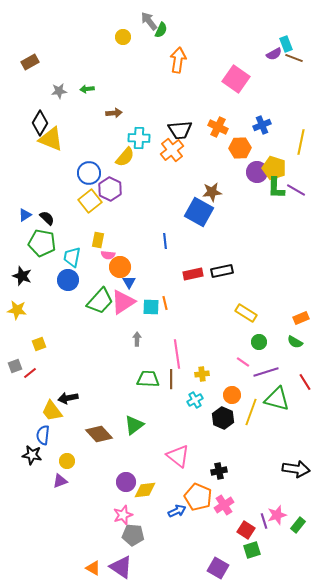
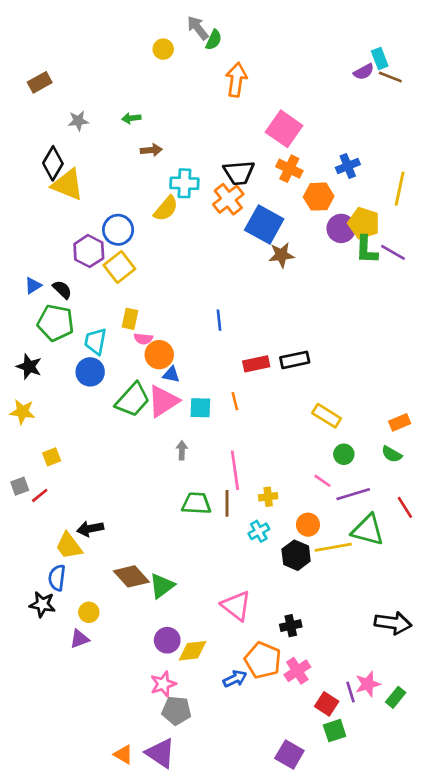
pink square: (236, 79) -> (284, 129), moved
green arrow: (87, 89) -> (131, 118), moved
purple hexagon: (110, 189) -> (89, 251), moved
blue square: (199, 212) -> (264, 224), moved
blue triangle: (129, 282) -> (171, 375), turned -48
orange line: (165, 303) -> (235, 401), moved
yellow line: (251, 412) -> (333, 547), turned 60
green triangle: (134, 425) -> (162, 586), moved

